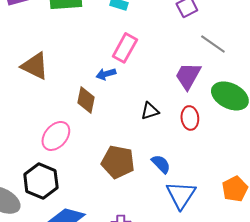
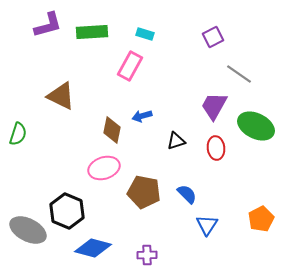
pink rectangle: (125, 48) -> (130, 66), moved
blue arrow: (106, 74) -> (142, 116), moved
pink ellipse: (56, 136) -> (104, 168), moved, turned 32
blue triangle: (181, 195) -> (207, 225), size x0.7

